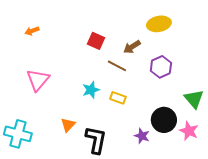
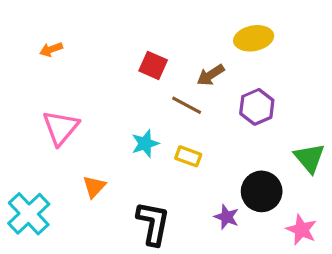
orange triangle: (68, 125) -> (94, 187), moved
pink star: (189, 131) -> (301, 230), moved
cyan cross: (18, 134) -> (29, 214), turned 32

